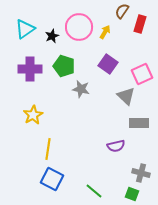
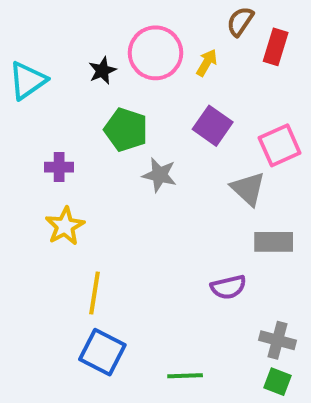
cyan triangle: (25, 29) -> (28, 80), moved
purple cross: (30, 69) -> (59, 167), moved, size x0.6
green line: (94, 191) -> (185, 376), turned -42
green square: (132, 194) -> (278, 382), moved

